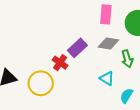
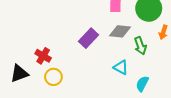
red cross: (60, 63) -> (43, 56), moved
yellow circle: (41, 83) -> (53, 77), size x0.7

